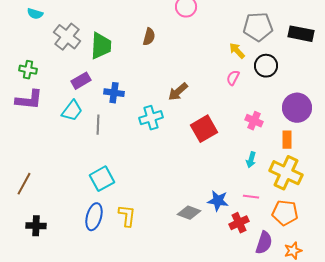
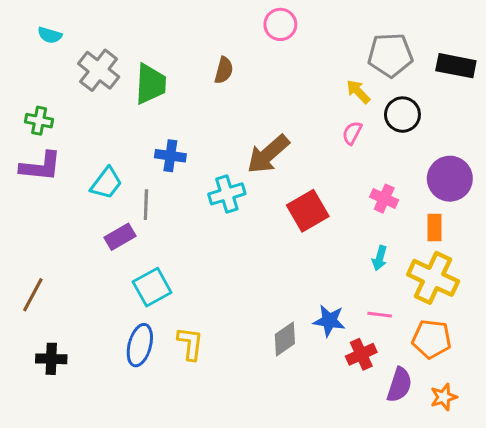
purple rectangle: (81, 81) -> (120, 237), moved
brown arrow: (178, 92) -> (268, 154), size x1.4
gray diamond: (189, 213) -> (285, 339), turned -55

